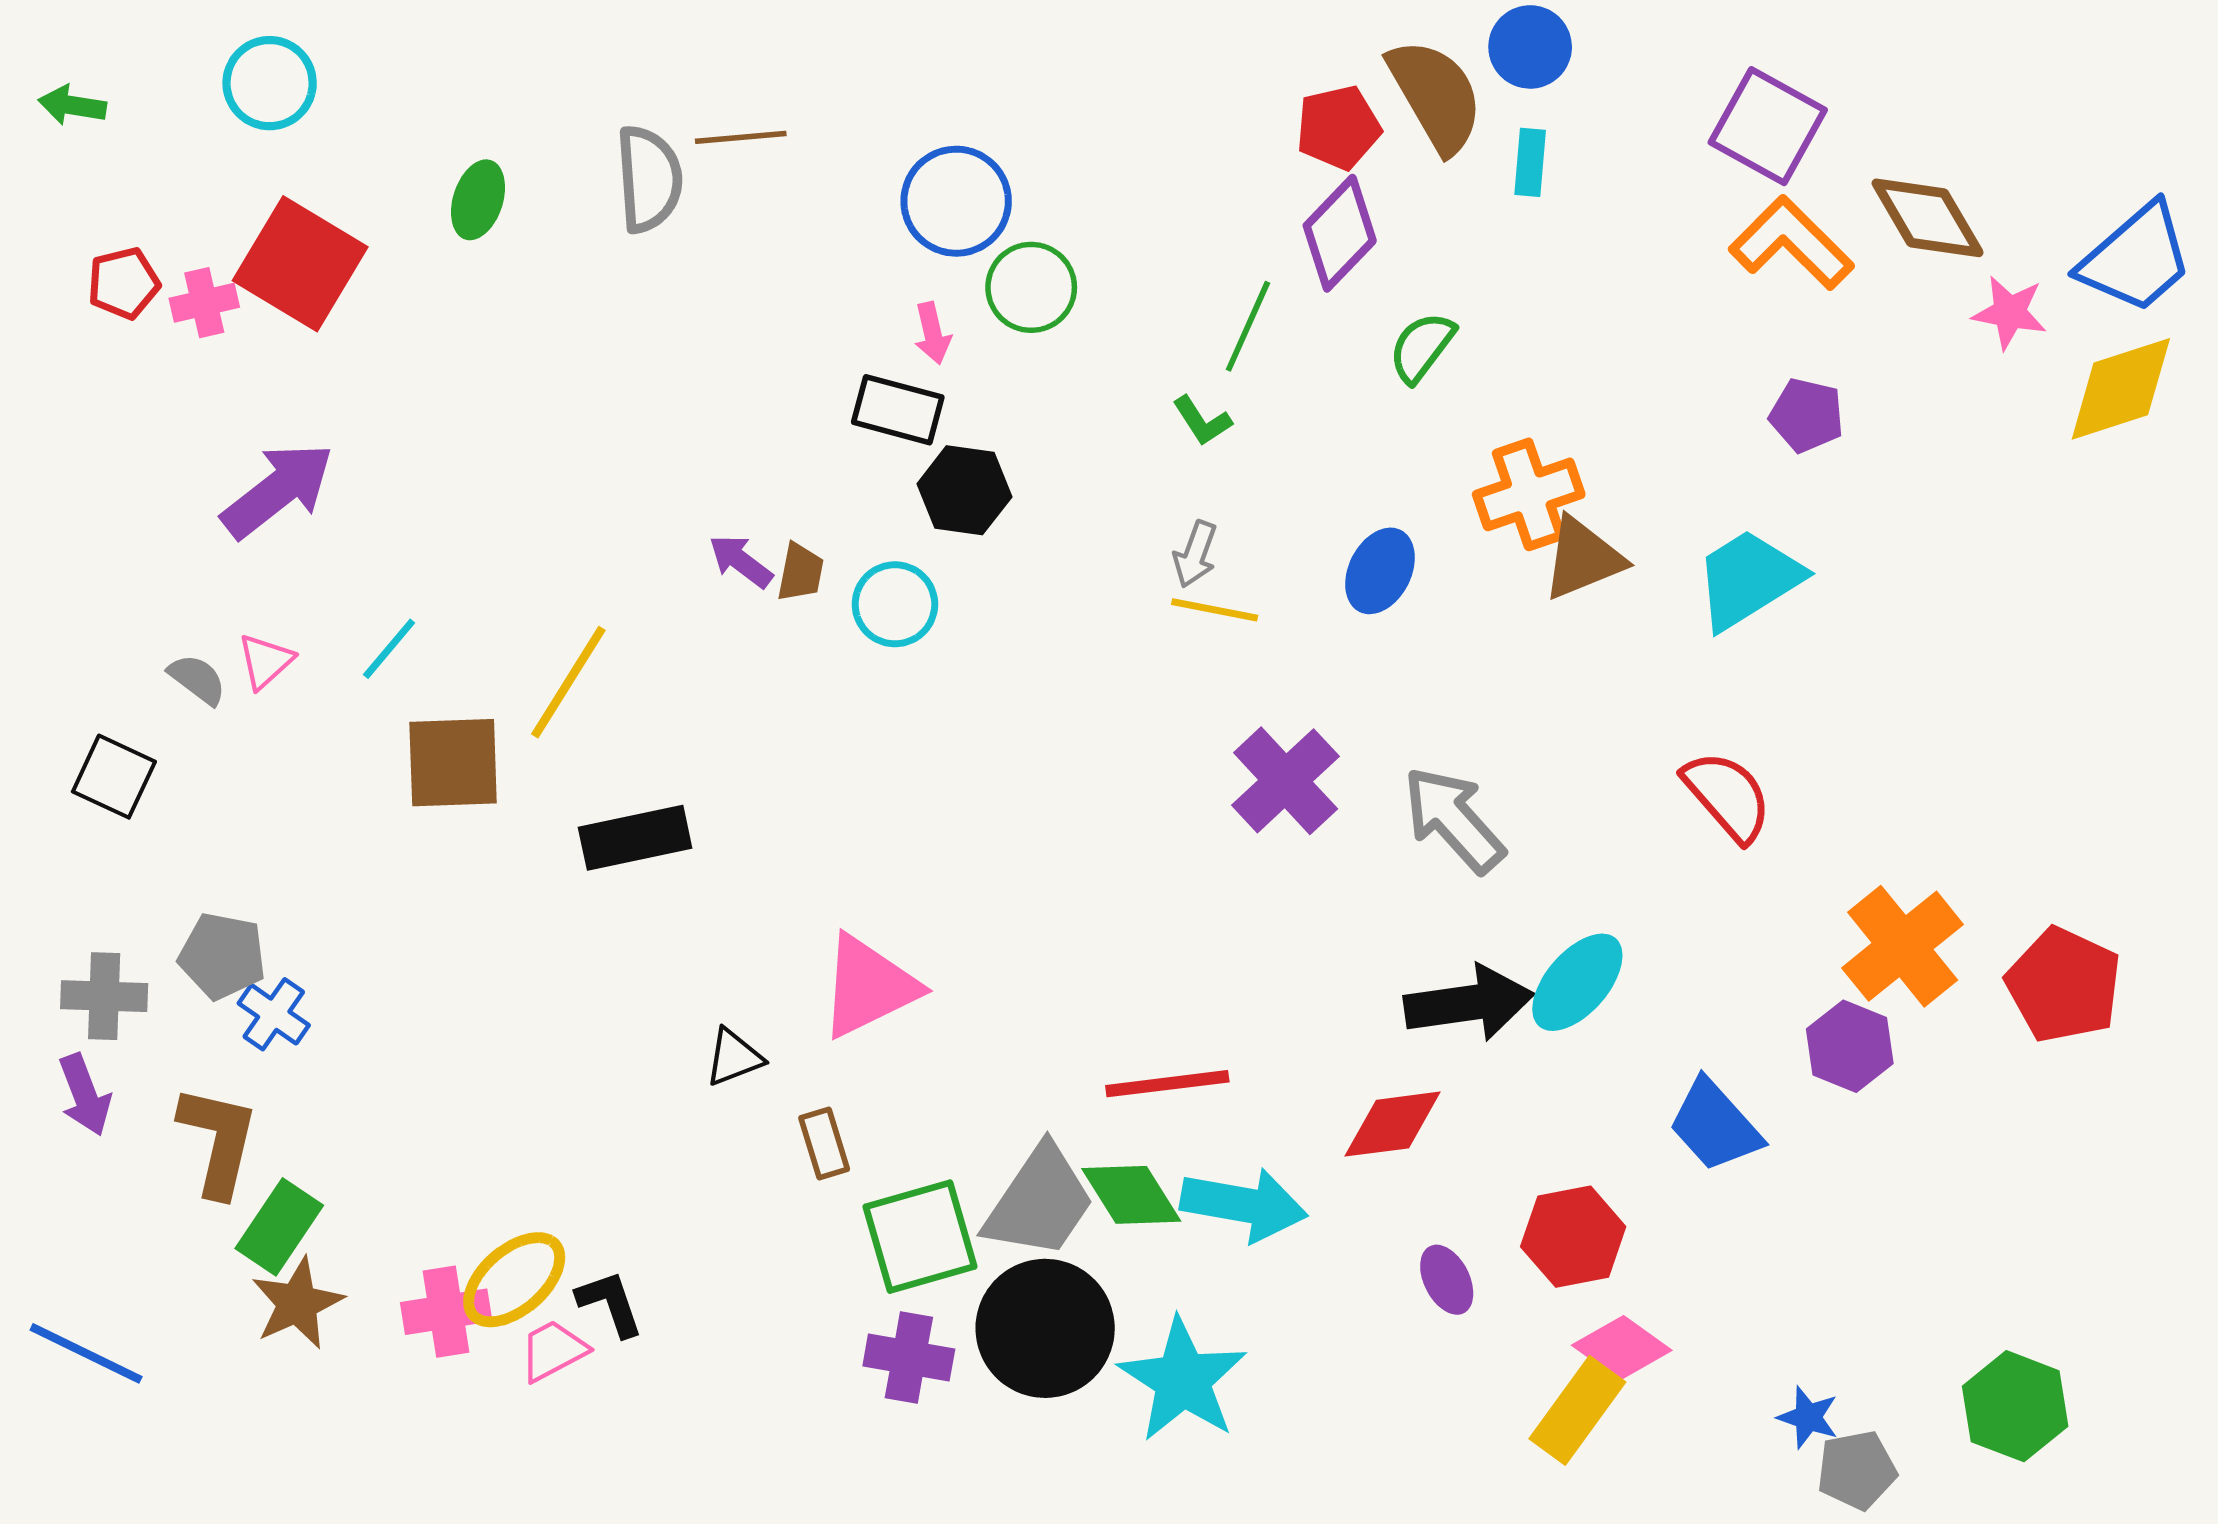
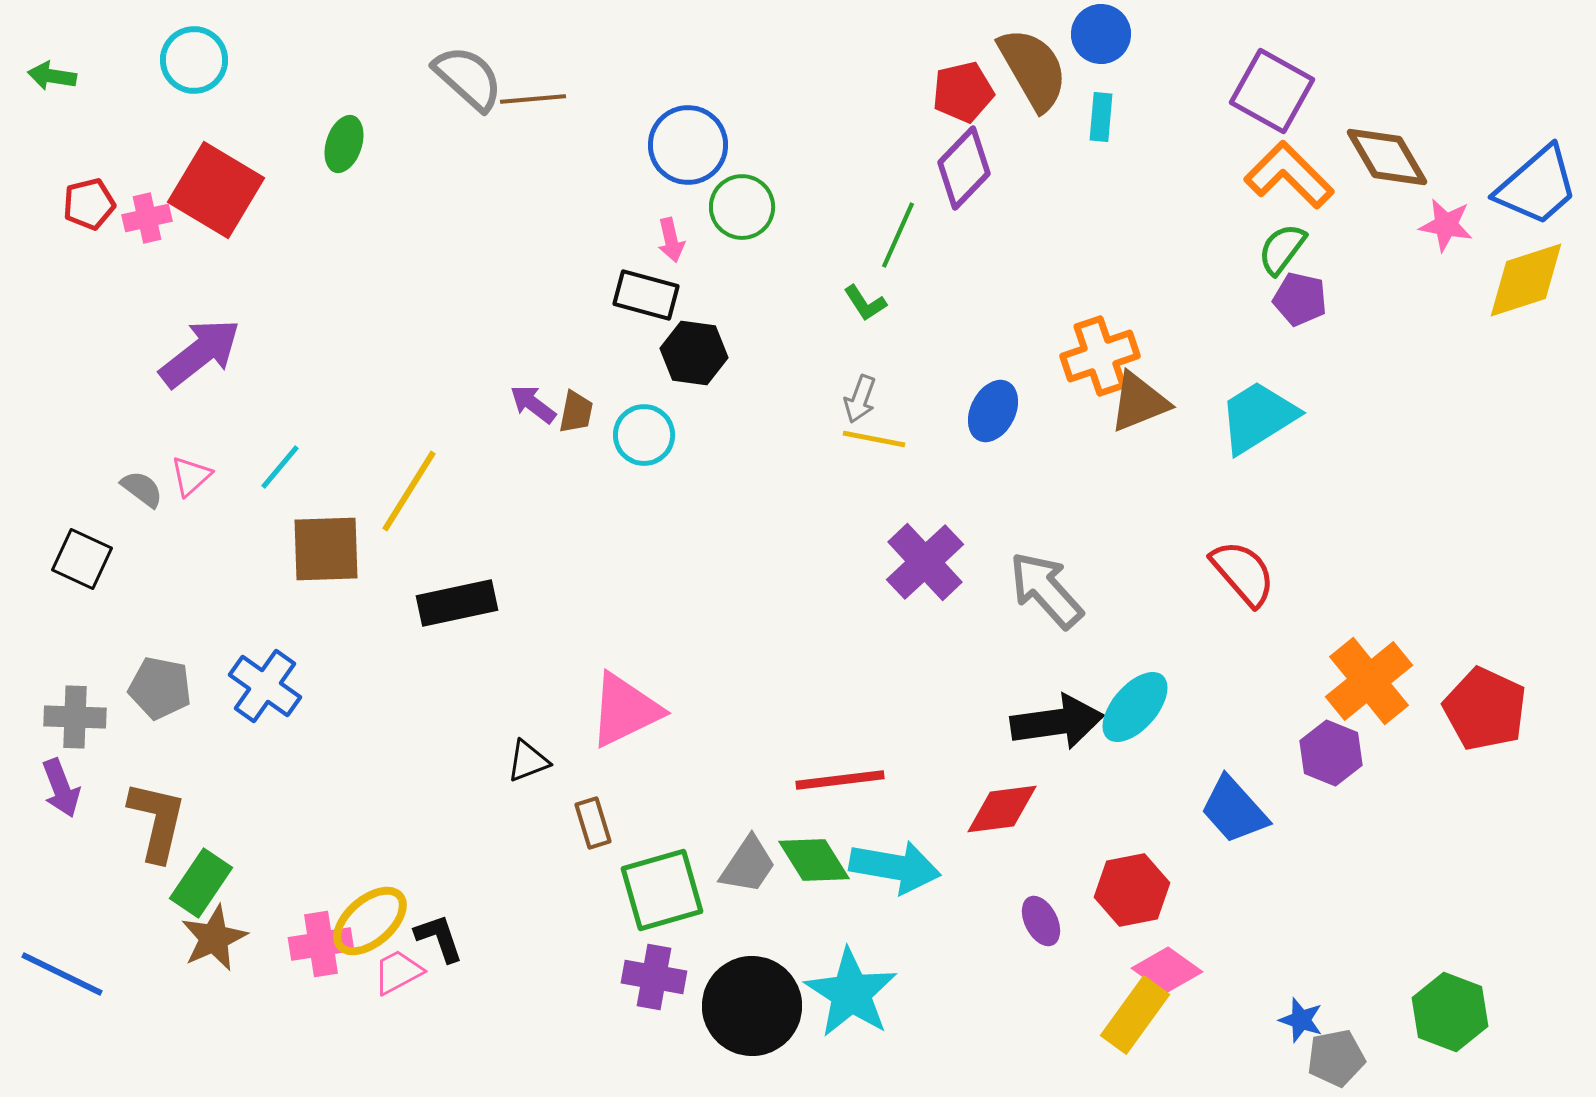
gray semicircle: (649, 179) -> (468, 78), moved, turned -44
green semicircle: (1422, 347) -> (1282, 249), moved
blue cross: (274, 1014) -> (265, 686), moved, size x1.4
gray trapezoid: (1040, 1202) -> (748, 865), size x0.7
black circle: (1045, 1328) -> (752, 1006), moved

